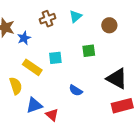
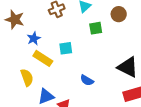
blue star: (24, 38) -> (34, 38), moved
green square: (89, 51) -> (96, 28), moved

